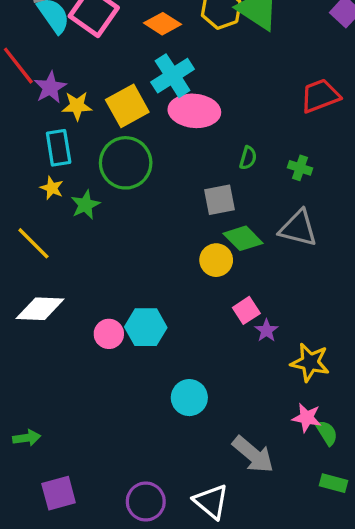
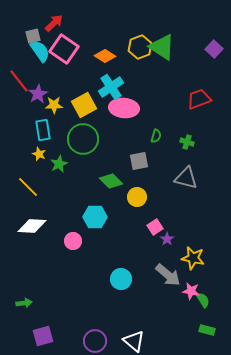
green diamond: (243, 238) -> (111, 181), moved
cyan hexagon: (146, 327) -> (95, 217), moved
gray arrow: (253, 455) -> (168, 275), moved

